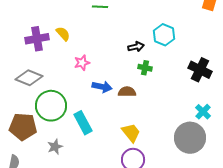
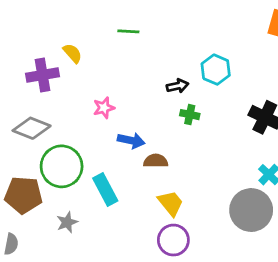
yellow semicircle: (63, 34) -> (72, 53), moved
brown semicircle: (127, 92) -> (156, 161), moved

